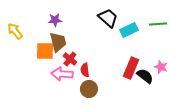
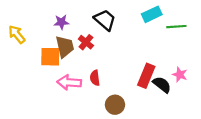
black trapezoid: (108, 18) -> (105, 20), moved
cyan rectangle: (129, 30) -> (152, 14), moved
red cross: (70, 59) -> (86, 42), moved
brown circle: (89, 89) -> (115, 105), moved

